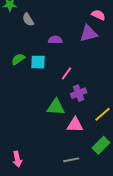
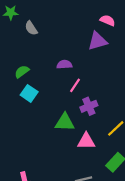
purple semicircle: (55, 40) -> (64, 65), moved
cyan square: (38, 62) -> (29, 93), moved, turned 35

